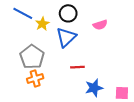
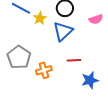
gray pentagon: (32, 57) -> (19, 57), moved
orange cross: (35, 79) -> (44, 70), moved

